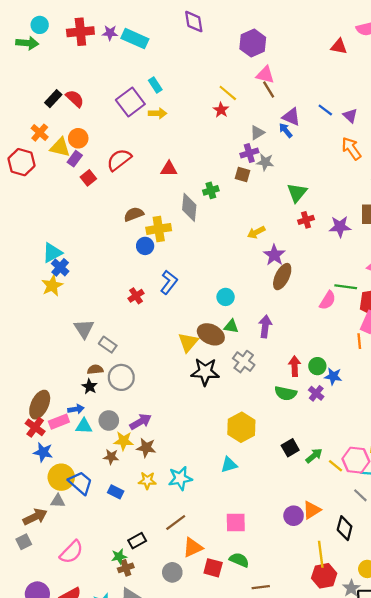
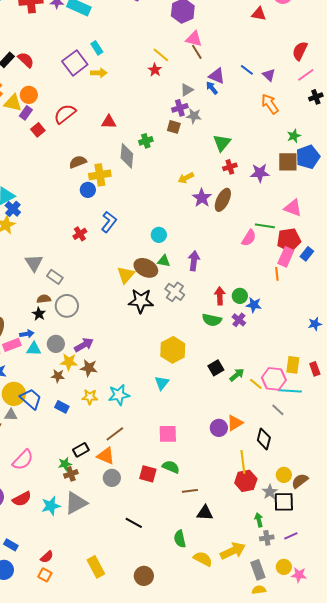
brown ellipse: (282, 277) -> (223, 200), moved
cyan triangle: (229, 465) -> (162, 383), turned -35
orange triangle: (193, 547) -> (106, 456), moved, turned 48

